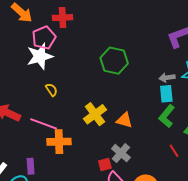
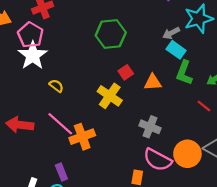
cyan rectangle: (166, 94) -> (176, 50), turned -30
orange triangle: (124, 120) -> (153, 82), moved
pink line: (44, 124) -> (60, 124), turned 40
red square: (105, 165) -> (126, 72), moved

